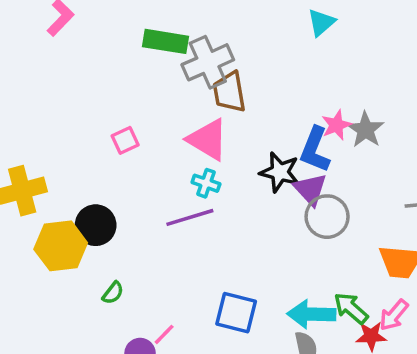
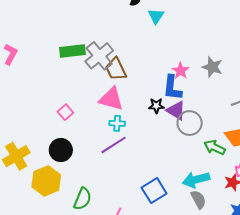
gray star: (366, 130) -> (212, 67), moved
black star: (280, 172) -> (156, 106), size x0.7
black circle: (96, 225) -> (61, 150), moved
green semicircle: (113, 293) -> (83, 199), size x1.6
green arrow: (351, 308) -> (214, 147), moved
blue square: (236, 313) -> (154, 191), turned -30

